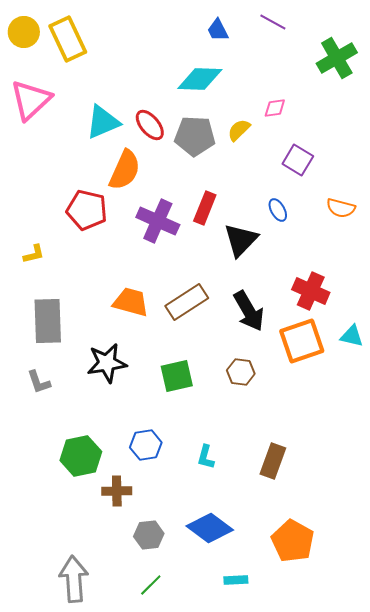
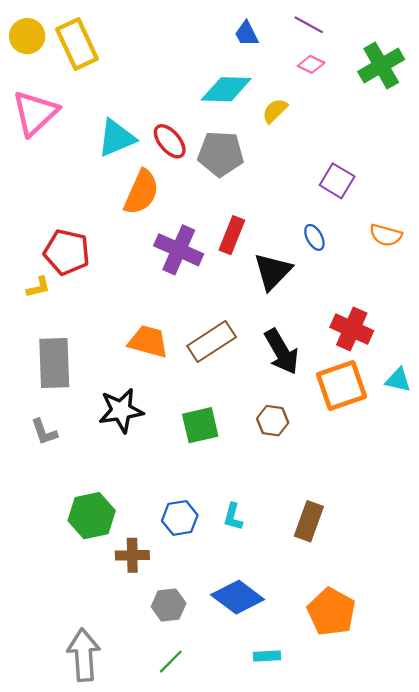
pink diamond: (275, 108) -> (311, 64), moved, turned 35
yellow semicircle: (239, 130) -> (275, 111), moved
red pentagon: (87, 210) -> (67, 252), moved
blue hexagon: (146, 445) -> (180, 518), moved

